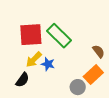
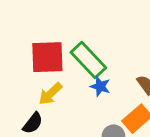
blue star: (48, 64) -> (100, 86), moved

